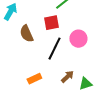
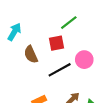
black line: (54, 49) -> (60, 70), turned 35

